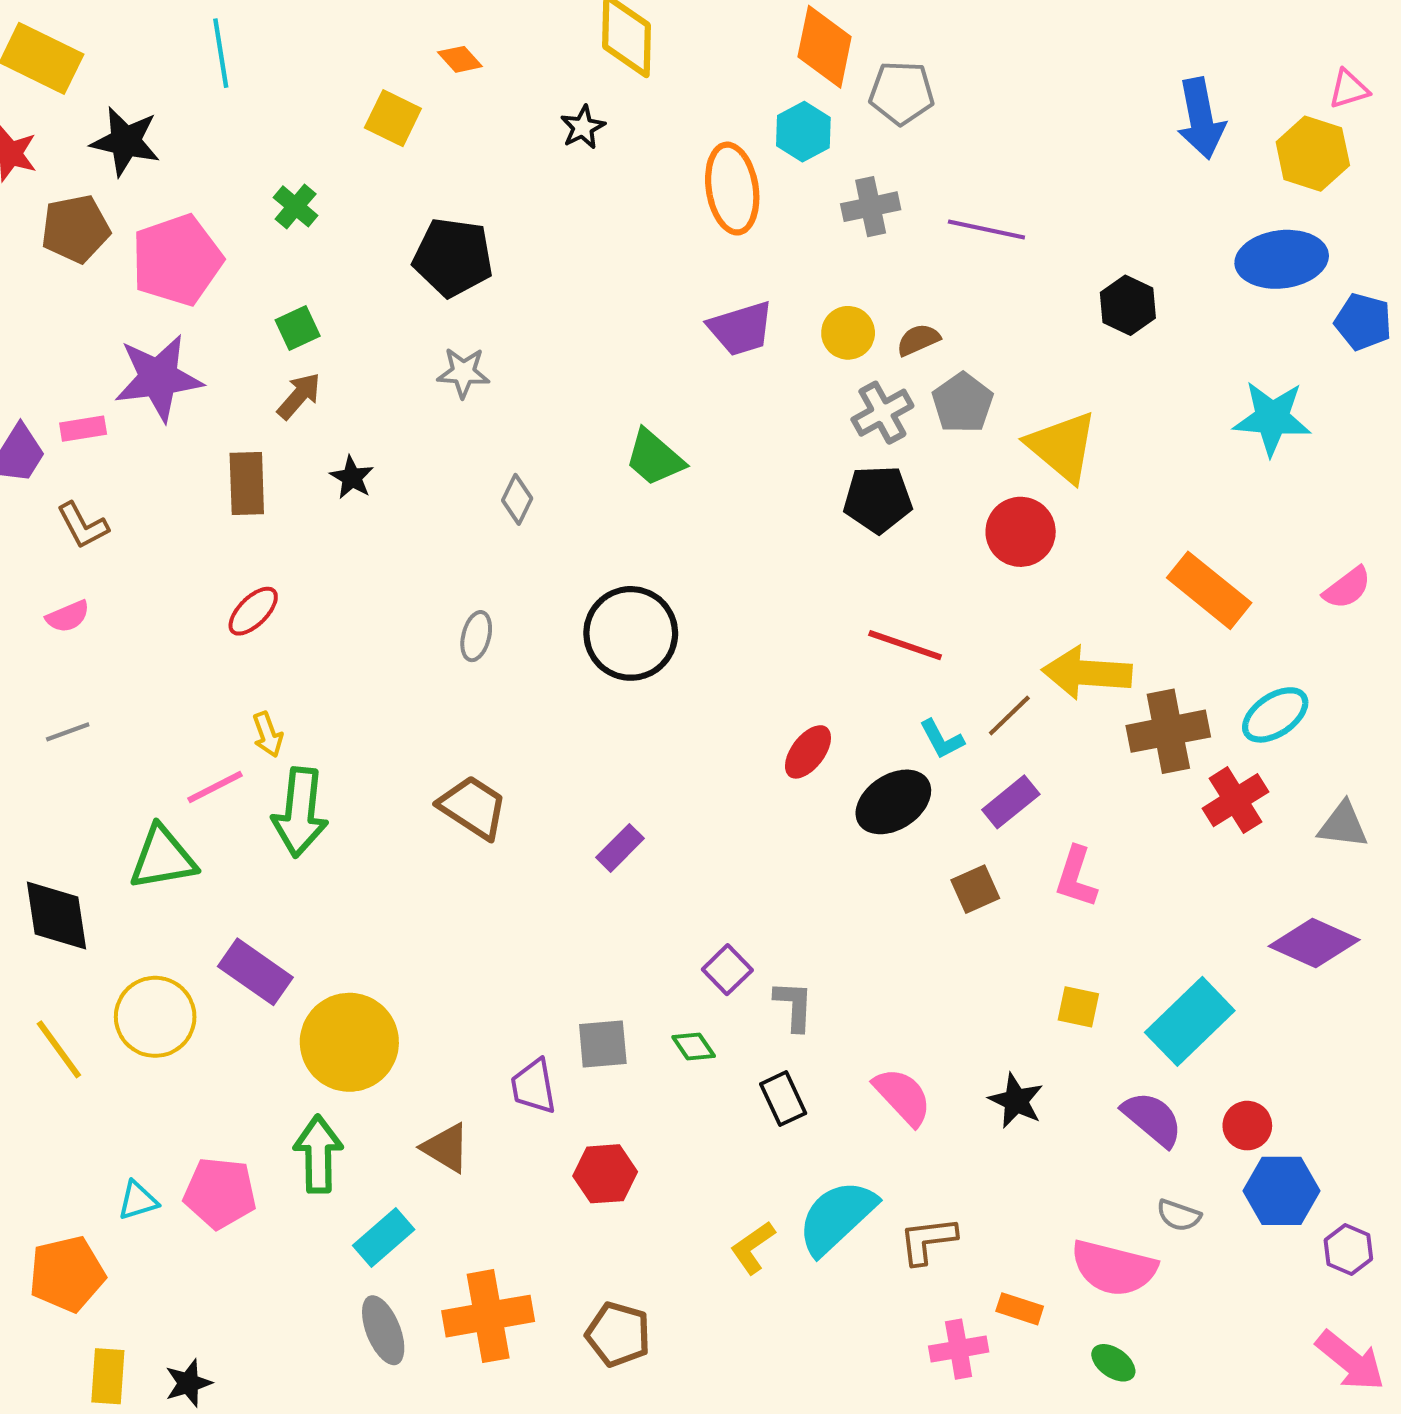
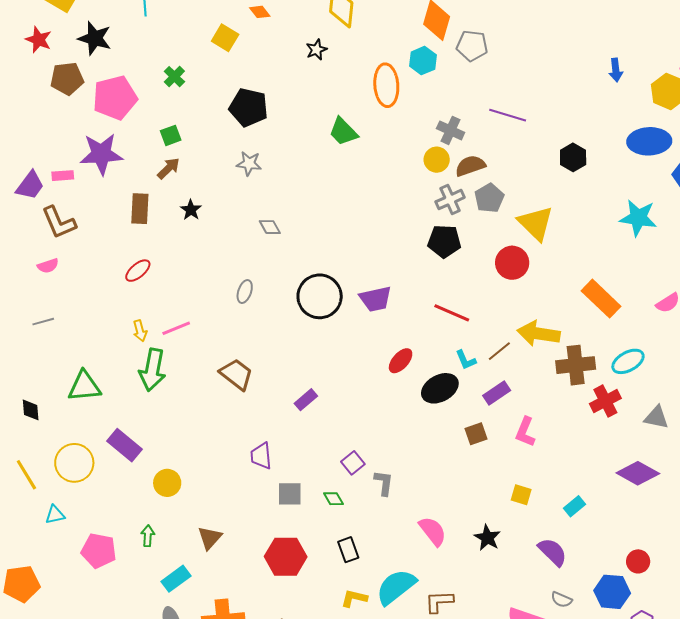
blue arrow: (1201, 119) -> (616, 70), size x0.6
gray cross: (871, 207) -> (451, 130), moved, turned 32
purple trapezoid: (741, 329) -> (375, 299), moved
brown semicircle: (918, 340) -> (470, 166), size x1.4
green trapezoid: (654, 458) -> (343, 132), moved
gray diamond: (517, 499) -> (270, 227), turned -60
brown L-shape: (83, 525) -> (59, 222), size x1.4
pink line: (215, 787) -> (176, 328), moved
black diamond: (57, 915) -> (31, 410), size x0.6
cyan rectangle: (1190, 1021) -> (575, 506), size x0.5
yellow circle: (349, 1042) -> (167, 483), size x0.6
purple trapezoid: (534, 1086) -> (261, 456), moved
black rectangle: (783, 1099) -> (348, 550), moved
red circle: (1247, 1126) -> (638, 561), moved
brown triangle: (446, 1148) -> (210, 538), turned 36
green arrow: (318, 1154) -> (148, 536), size x0.6
red hexagon: (605, 1174) -> (286, 557), size x1.4
cyan triangle: (138, 1201) -> (55, 515), moved
yellow L-shape: (753, 1248) -> (354, 598), turned 44

